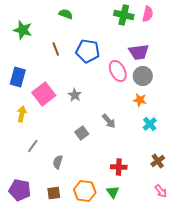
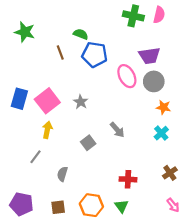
green semicircle: (66, 14) -> (81, 34), moved
blue rectangle: (18, 77) -> (19, 99), moved
orange star: (140, 100) -> (163, 107), moved
yellow arrow: (22, 114) -> (47, 130), moved

